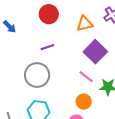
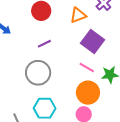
orange circle: (84, 102) -> (88, 93), size x1.5

